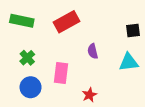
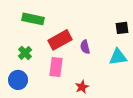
green rectangle: (22, 21) -> (33, 19), moved
red rectangle: (67, 22) -> (60, 40), moved
blue circle: (31, 87) -> (18, 80), moved

